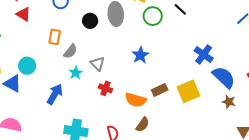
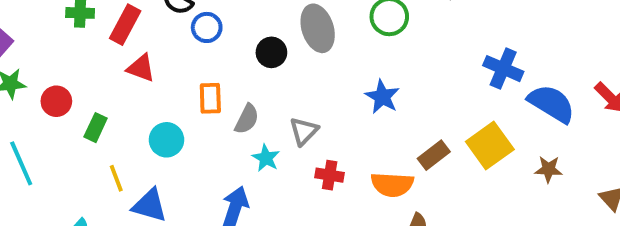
gray triangle: (98, 64) -> (304, 131), turned 42
cyan circle: (27, 66) -> (166, 140), moved
brown star: (229, 102) -> (548, 169), moved

